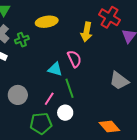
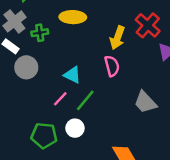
pink semicircle: (74, 59) -> (112, 66), moved
green line: (69, 88) -> (85, 100), turned 48
gray circle: (18, 95) -> (26, 67), moved
pink line: (49, 99) -> (60, 99), moved

